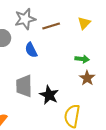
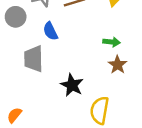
gray trapezoid: (24, 86) -> (34, 59), moved

